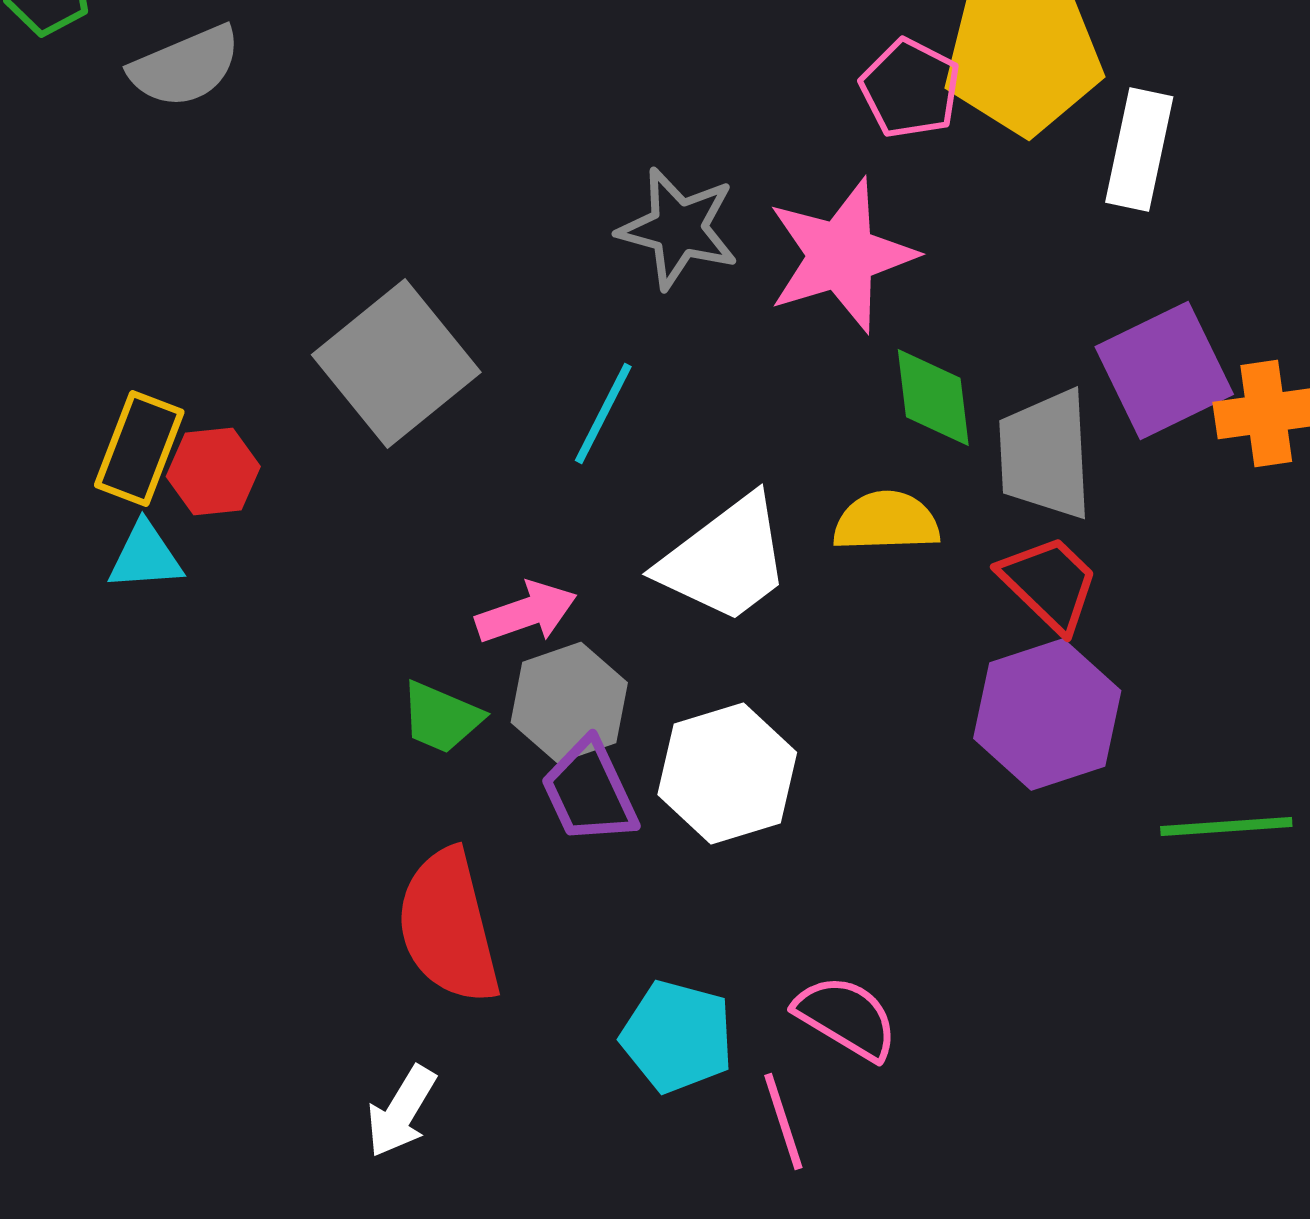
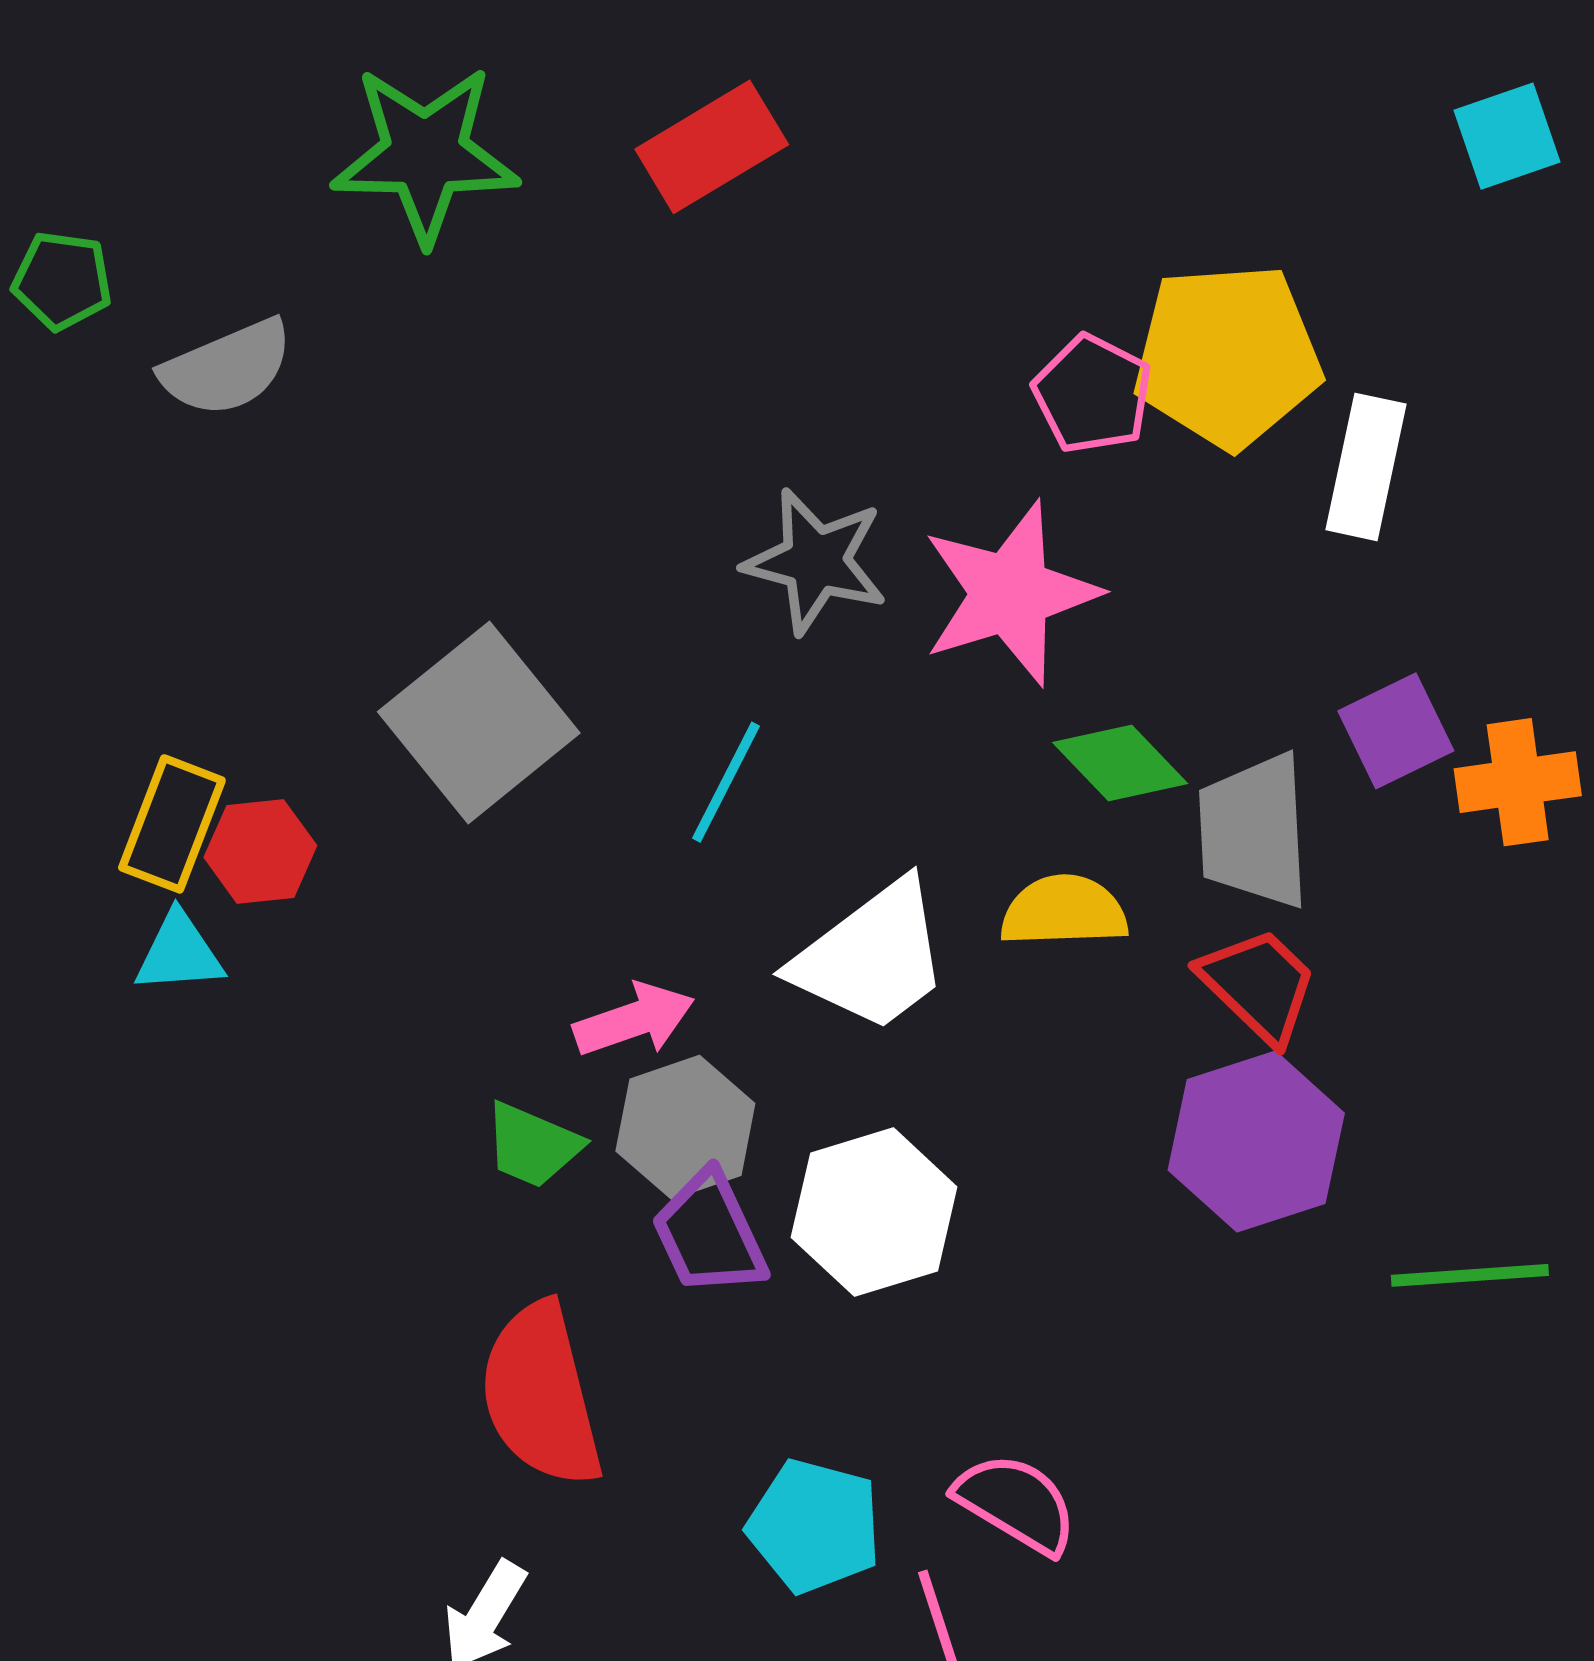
purple square: (1164, 370) -> (1396, 731), size x0.7
green diamond: (933, 397) -> (1120, 763), turned -37

